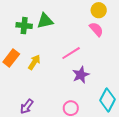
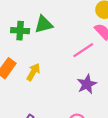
pink line: (71, 53) -> (83, 50), moved

